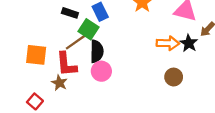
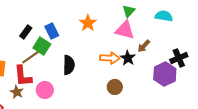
black rectangle: (70, 13) -> (26, 32), turned -72
black semicircle: (97, 51) -> (69, 65), moved
pink circle: (101, 71) -> (45, 90), moved

